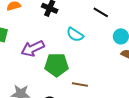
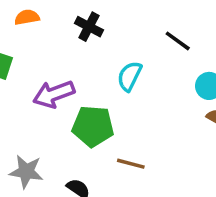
cyan semicircle: (75, 35) -> (129, 76), turned 78

